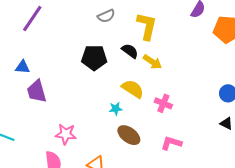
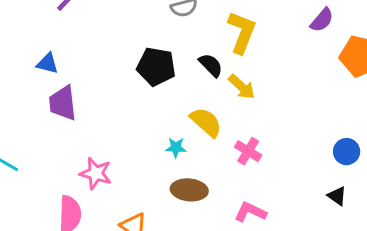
brown ellipse: (129, 135) -> (189, 190), turned -40

